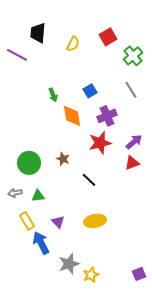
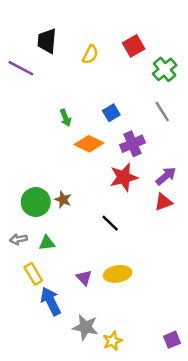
orange diamond: (72, 116) -> (89, 144), turned -55
brown star: (63, 159) -> (63, 200), moved
purple triangle: (58, 222) -> (84, 278), moved
gray star: (69, 264) -> (85, 327), turned 30

